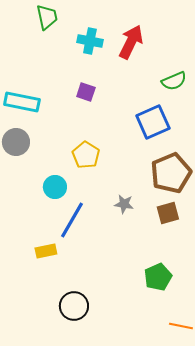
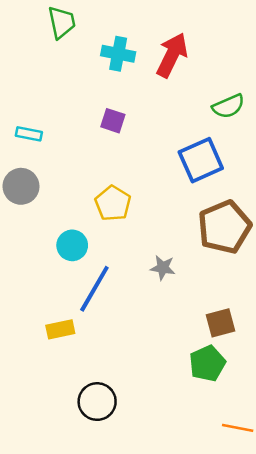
cyan rectangle: (22, 102) -> (29, 134), size x0.6
brown square: (168, 213) -> (220, 323), moved

